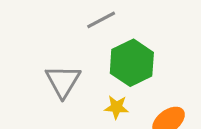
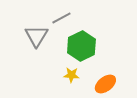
gray triangle: (63, 81) -> (36, 36), moved

